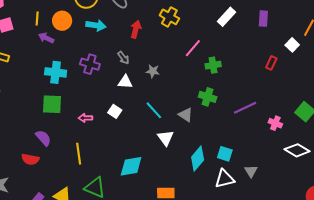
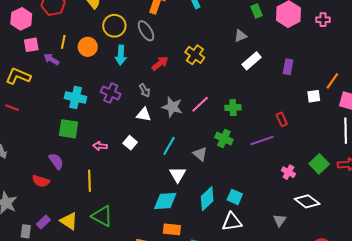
cyan arrow: (96, 25) -> (121, 55), turned 78
red arrow: (136, 29) -> (160, 63), turned 30
purple arrow: (46, 38) -> (51, 59), moved
white square: (292, 45) -> (314, 96), turned 32
pink line: (193, 48) -> (200, 104), moved
red rectangle: (271, 63) -> (282, 119), moved, turned -56
gray star: (153, 71) -> (172, 107), size x1.5
purple line: (245, 108) -> (262, 141), moved
cyan line: (154, 110) -> (169, 146), turned 66
cyan diamond: (131, 166) -> (165, 201), moved
gray triangle: (251, 171) -> (280, 220), moved

